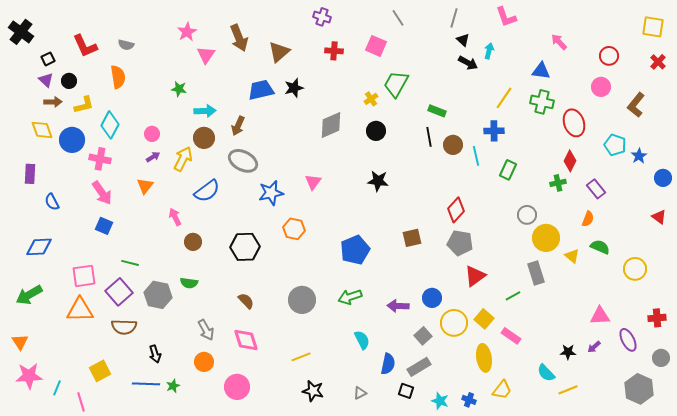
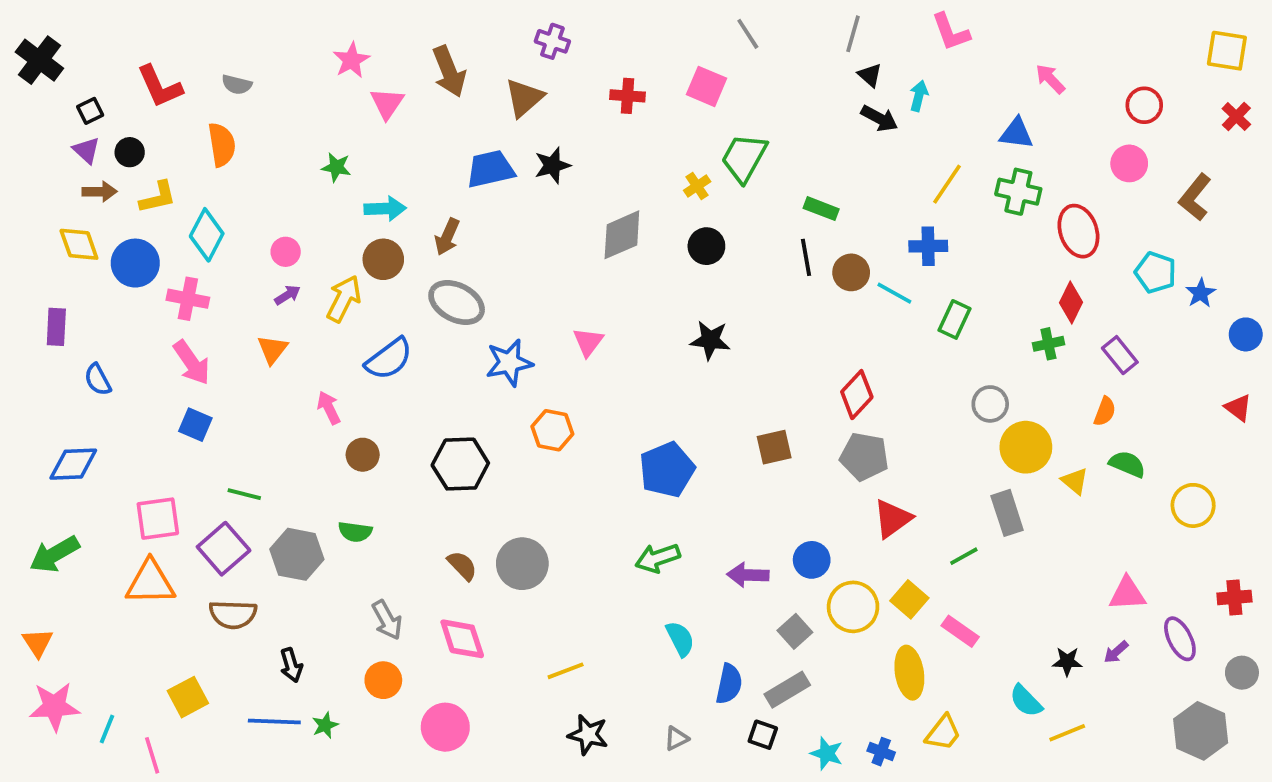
purple cross: (322, 17) -> (552, 41), moved
cyan line: (476, 156) -> (894, 293), turned -48
gray circle: (302, 300) -> (522, 564), moved

